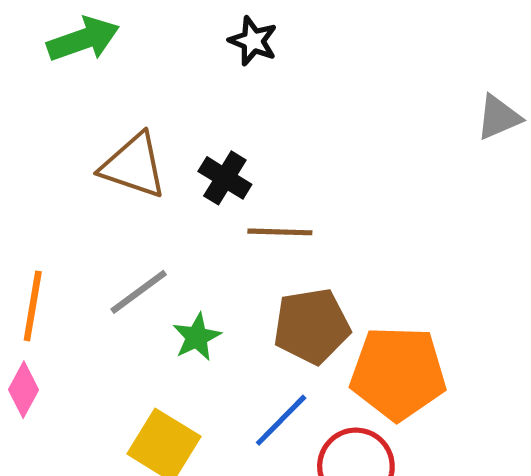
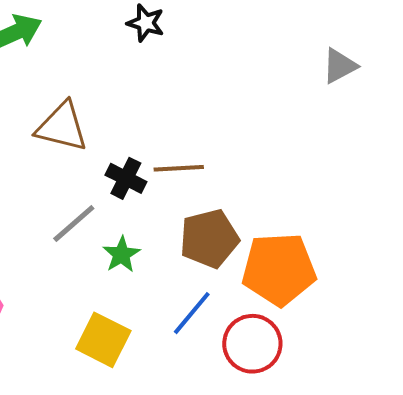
black cross: (225, 178) -> (126, 178), moved

